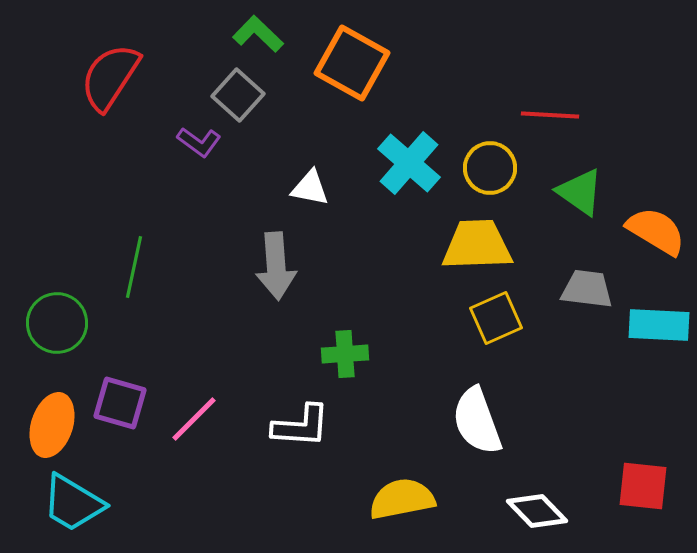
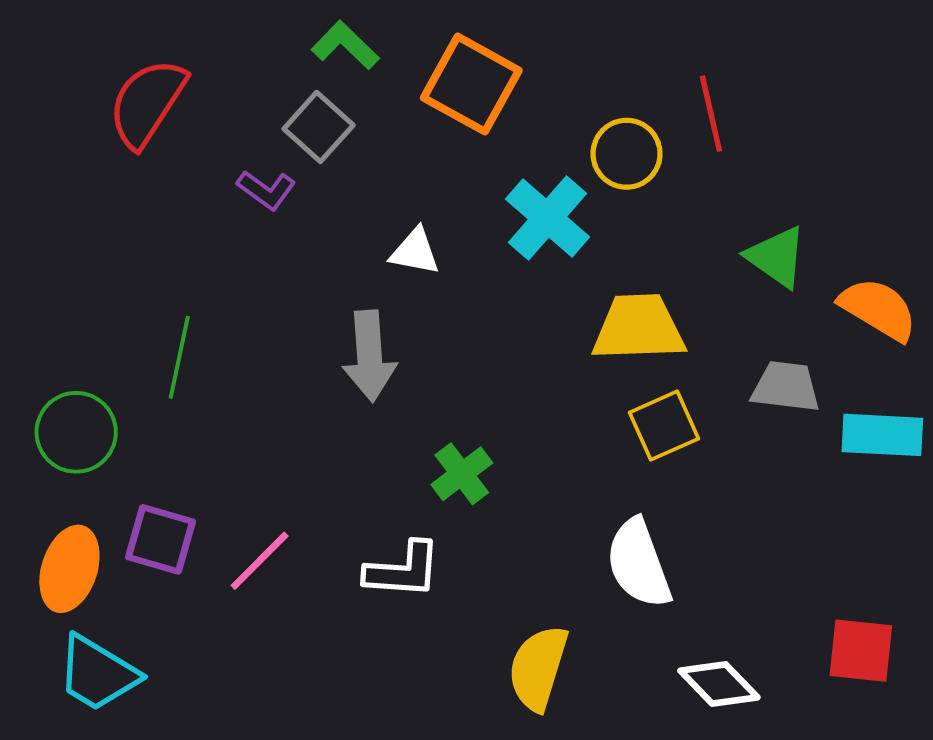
red line: (550, 115) -> (711, 114), moved, turned 74
yellow circle: (490, 168) -> (627, 154), moved
green cross: (345, 354) -> (462, 474), turned -33
yellow semicircle: (402, 499) -> (538, 668), turned -62

